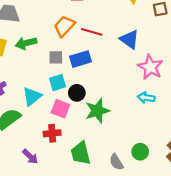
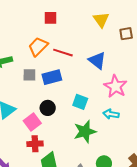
cyan square: (58, 83) -> (80, 102), moved, turned 35
pink square: (60, 109) -> (32, 122), turned 30
green star: (97, 111) -> (85, 132), moved
red cross: (52, 133) -> (35, 144), moved

